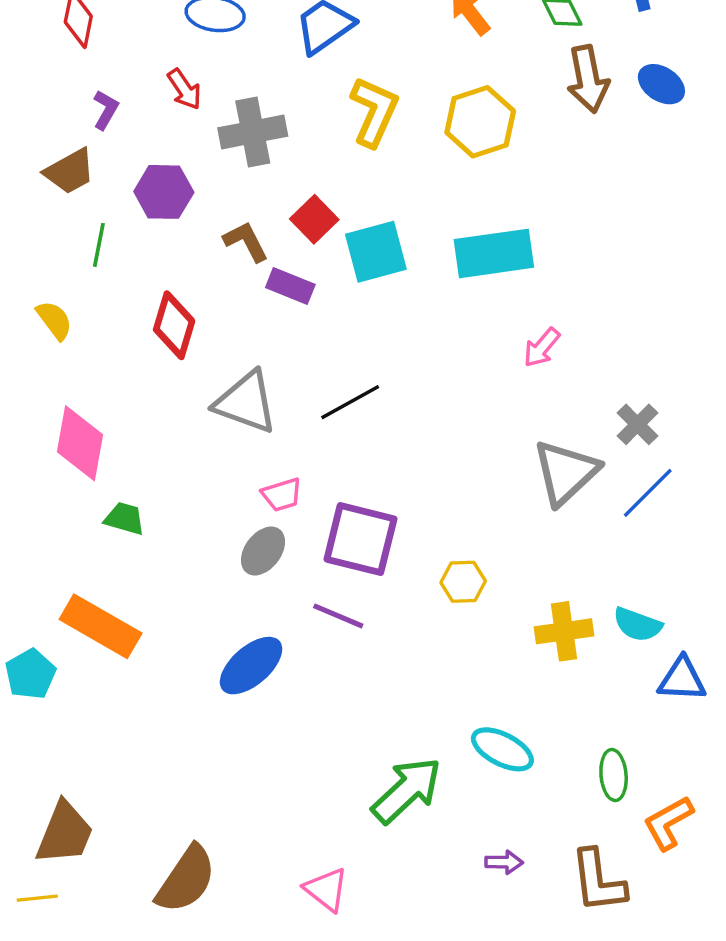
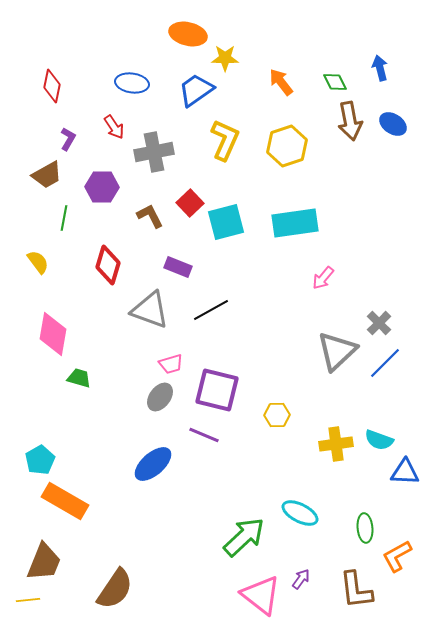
purple rectangle: (290, 286) -> (178, 267), moved
orange rectangle: (101, 626) -> (65, 501), moved
cyan pentagon: (30, 674) -> (40, 460), moved
purple arrow: (504, 862) -> (301, 579), turned -55
pink triangle: (326, 890) -> (261, 595), moved, size x1.5

